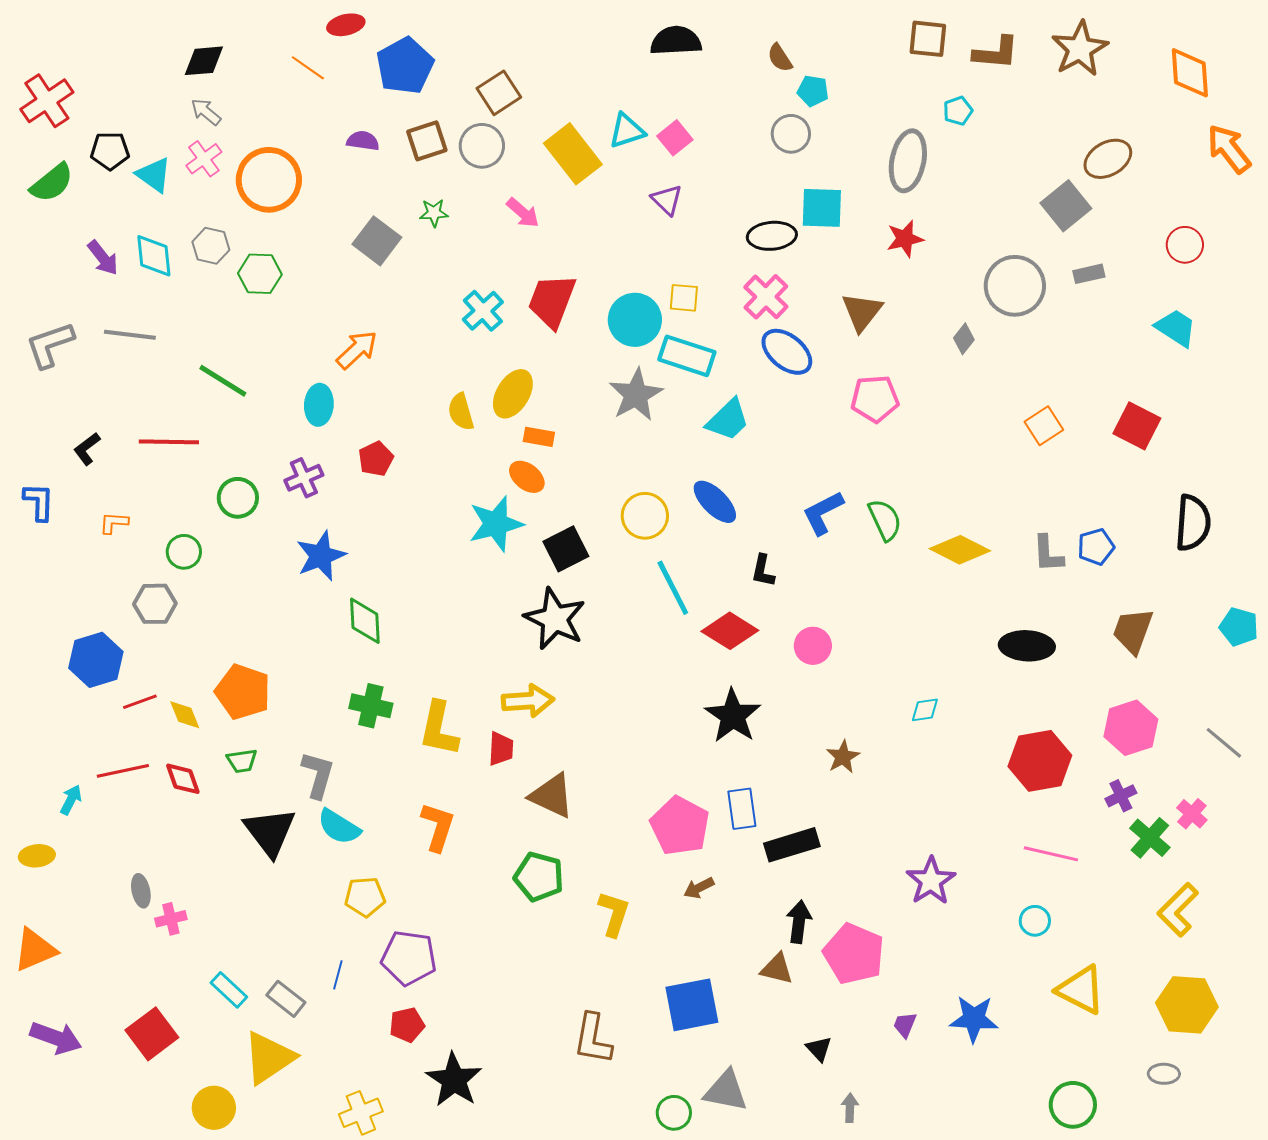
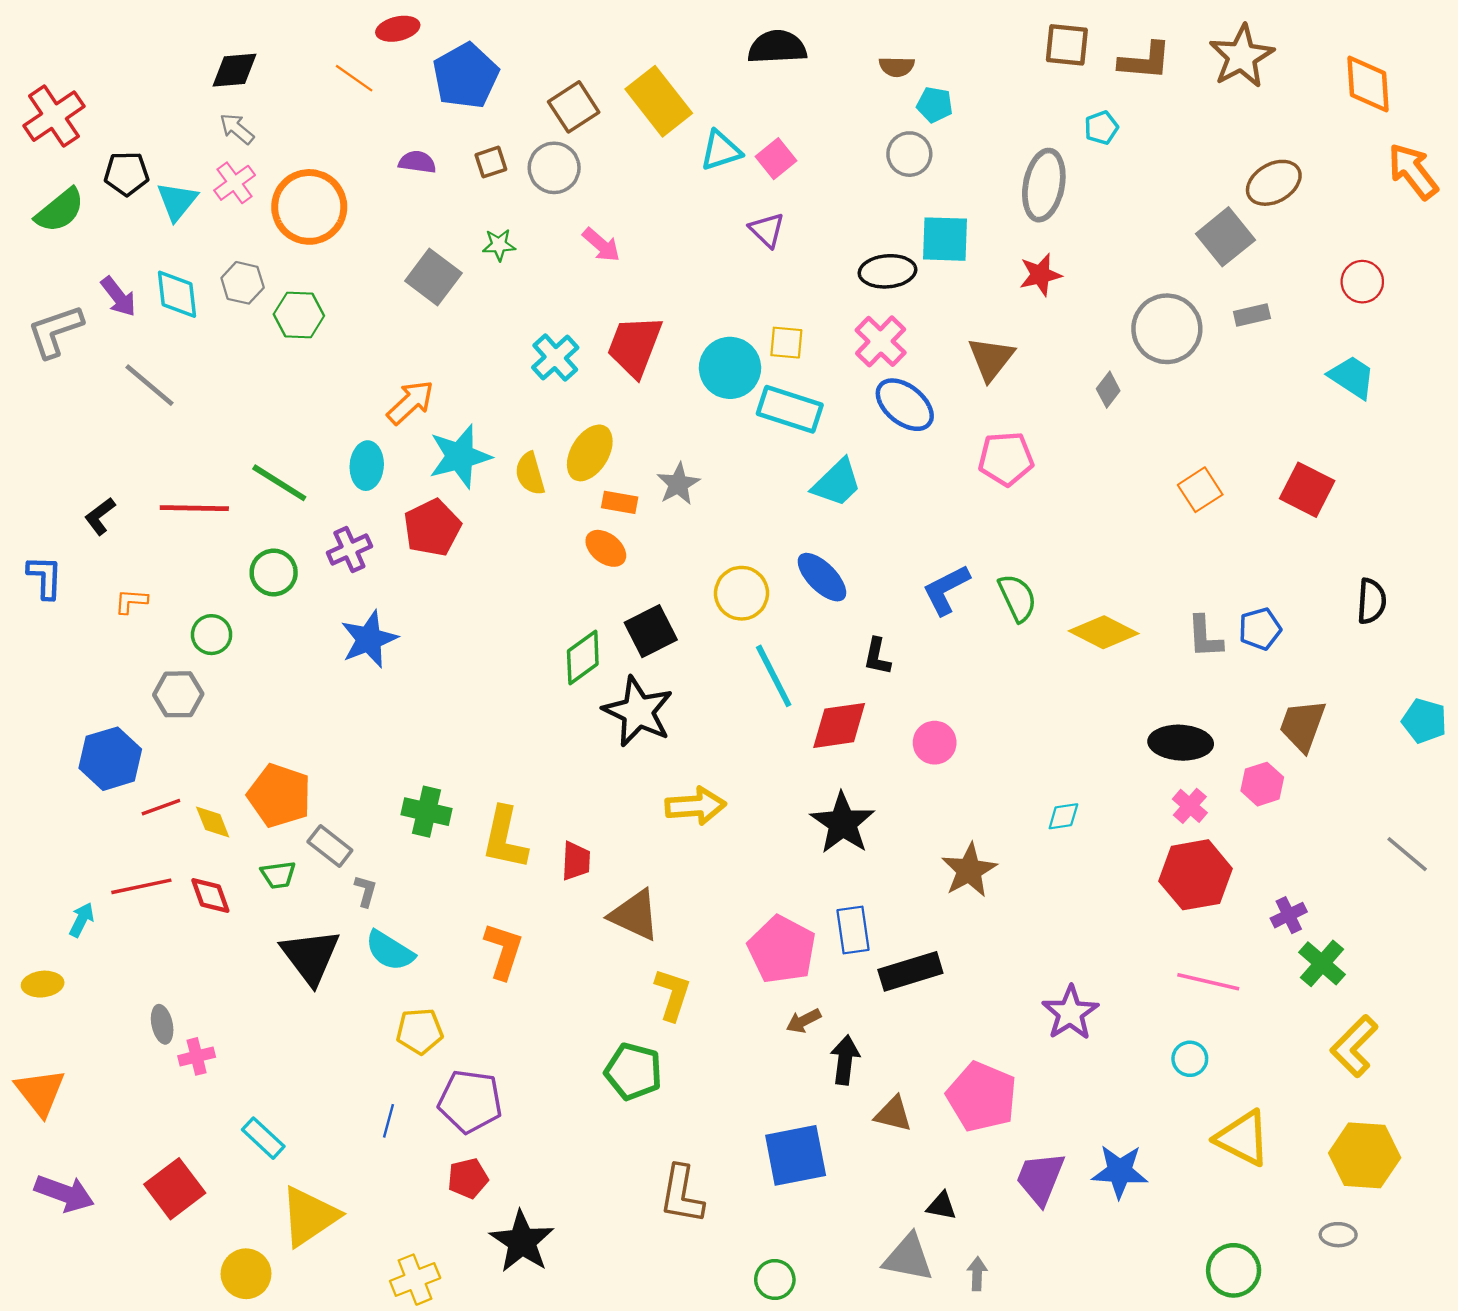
brown semicircle: (780, 58) -> (897, 67), turned -56
brown square: (427, 141) -> (491, 162), size x0.7
yellow rectangle: (573, 154) -> (659, 101), moved
cyan triangle: (154, 175) -> (177, 201), turned 33
gray line: (130, 335) -> (149, 385), turned 33
gray L-shape: (50, 345) -> (55, 331), moved
green line: (223, 381) -> (279, 483), moved
gray star: (636, 395) -> (678, 484), moved, size x0.7
red pentagon: (376, 459) -> (432, 528), size x1.4
black semicircle: (1193, 523) -> (1371, 601), size x0.7
cyan star: (496, 524) -> (460, 456), moved
green diamond: (365, 621) -> (583, 658), moved, turned 57
red diamond: (730, 631) -> (839, 725), turned -40
yellow arrow: (528, 701) -> (696, 806), moved
pink hexagon: (1131, 728) -> (1262, 784), moved, size x0.7
brown star: (843, 757) -> (969, 870), size x1.4
gray L-shape: (318, 775) -> (366, 891), size x0.6
pink cross: (1192, 814) -> (1190, 806), moved
green pentagon: (539, 877) -> (633, 1071), moved
yellow L-shape: (614, 914) -> (673, 994), moved
black arrow: (799, 922) -> (845, 1060), moved
orange triangle: (35, 950) -> (40, 1092), turned -45
gray rectangle: (286, 999) -> (330, 846), moved
purple trapezoid: (905, 1025) -> (1040, 1178), size x1.8
black triangle: (819, 1049) -> (942, 1206), turned -36
gray triangle: (726, 1091) -> (908, 1258), moved

